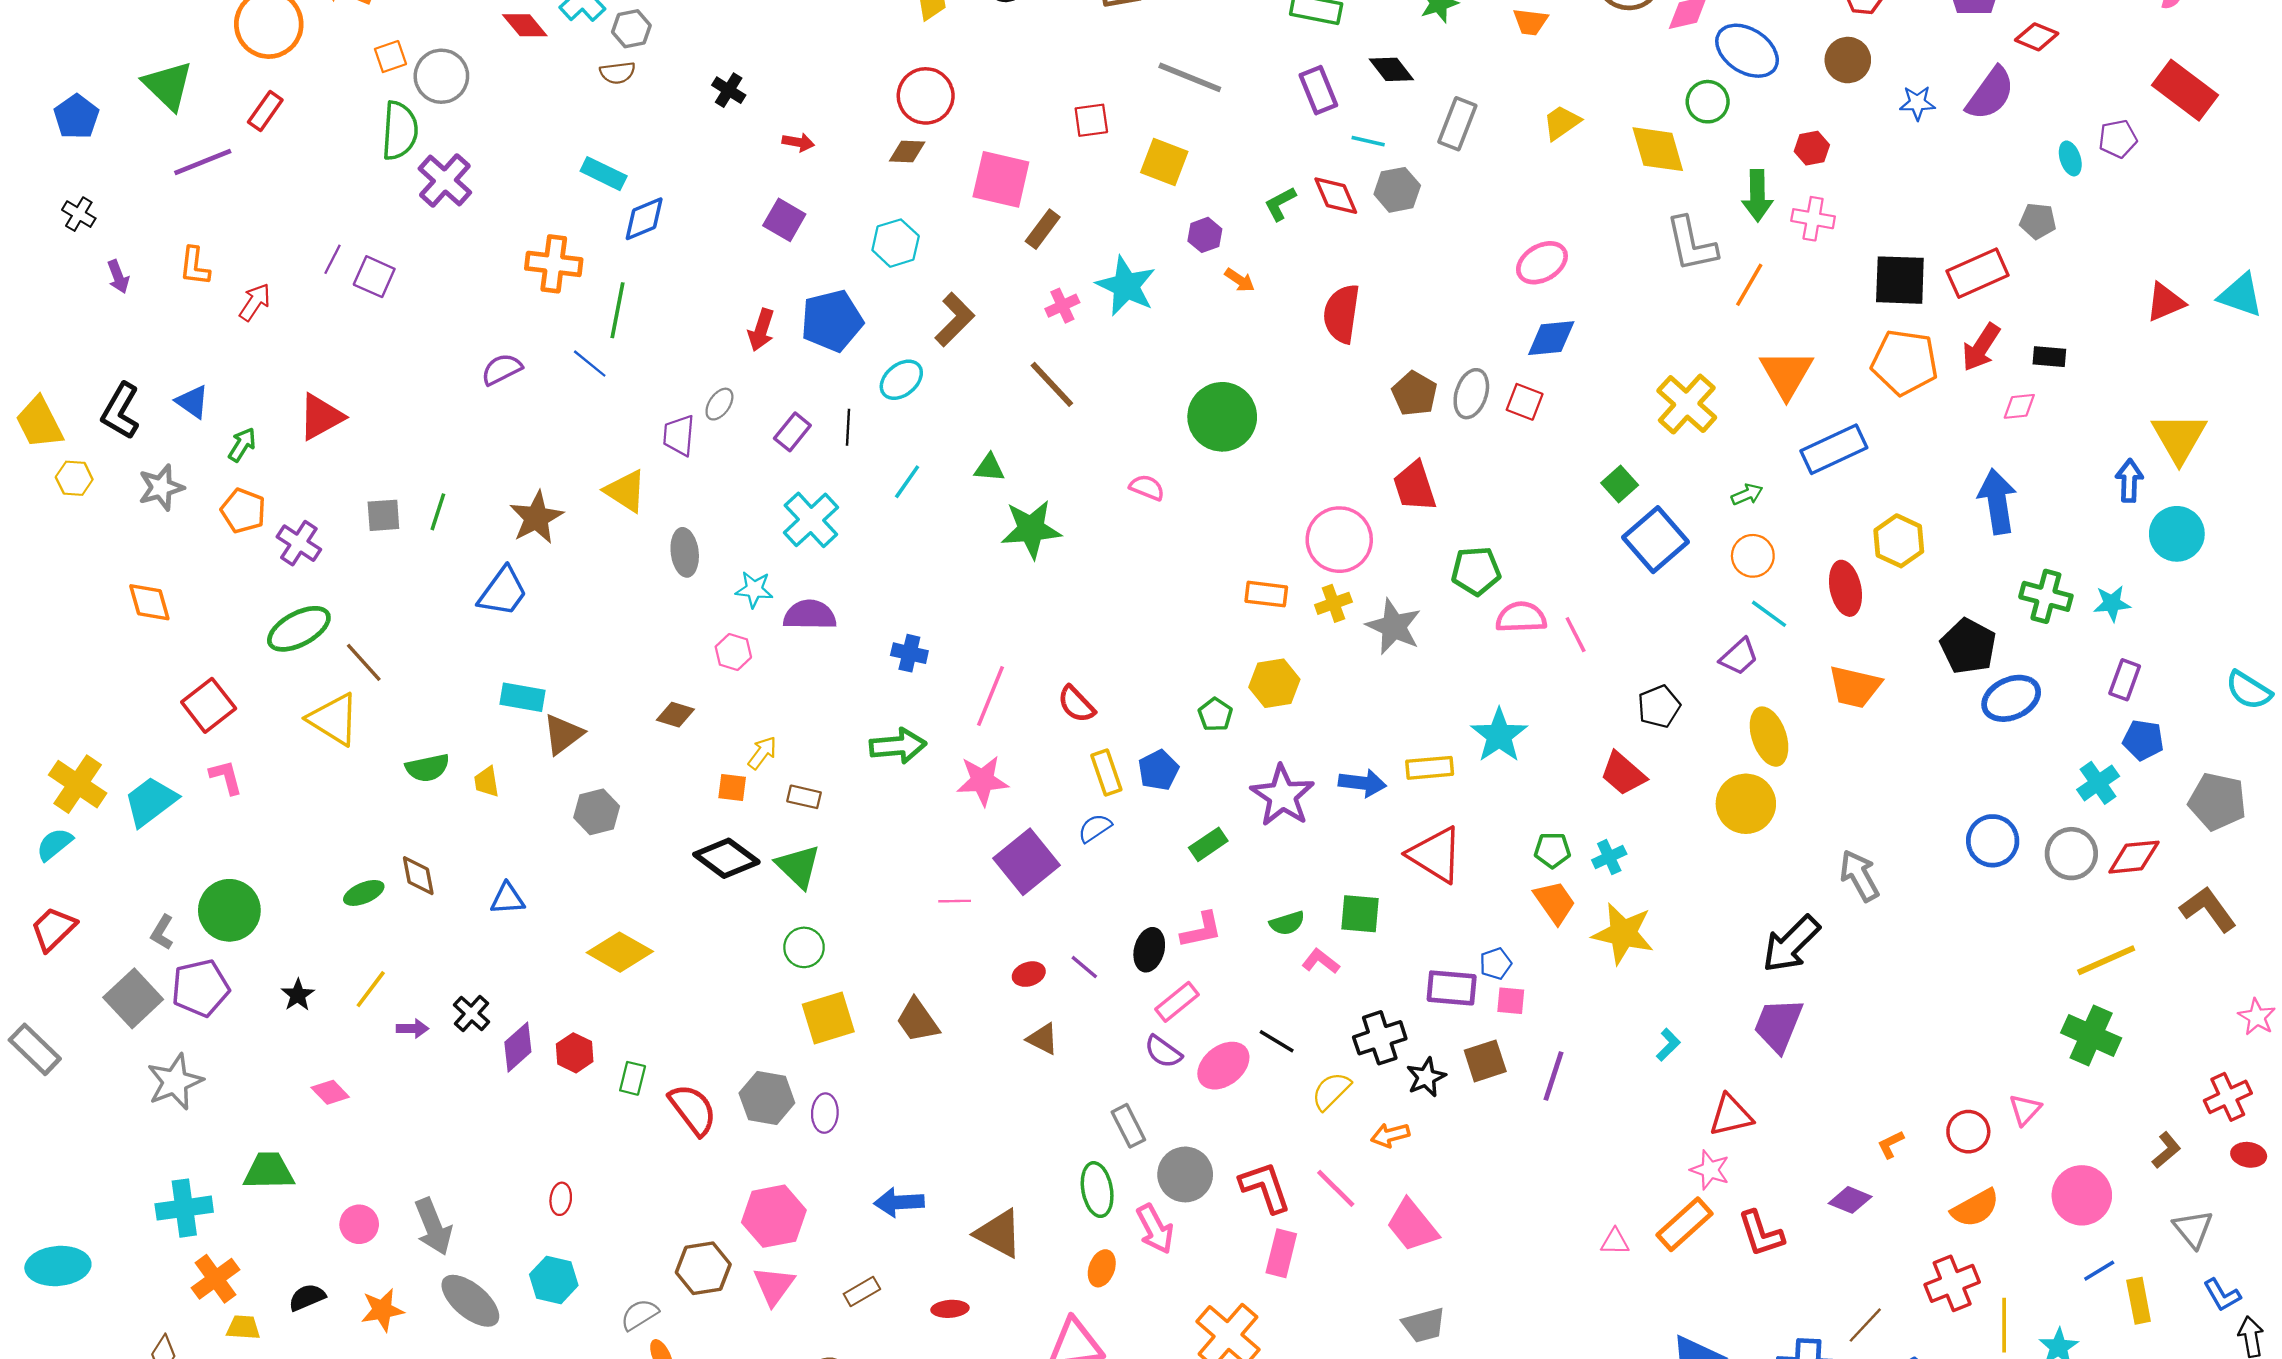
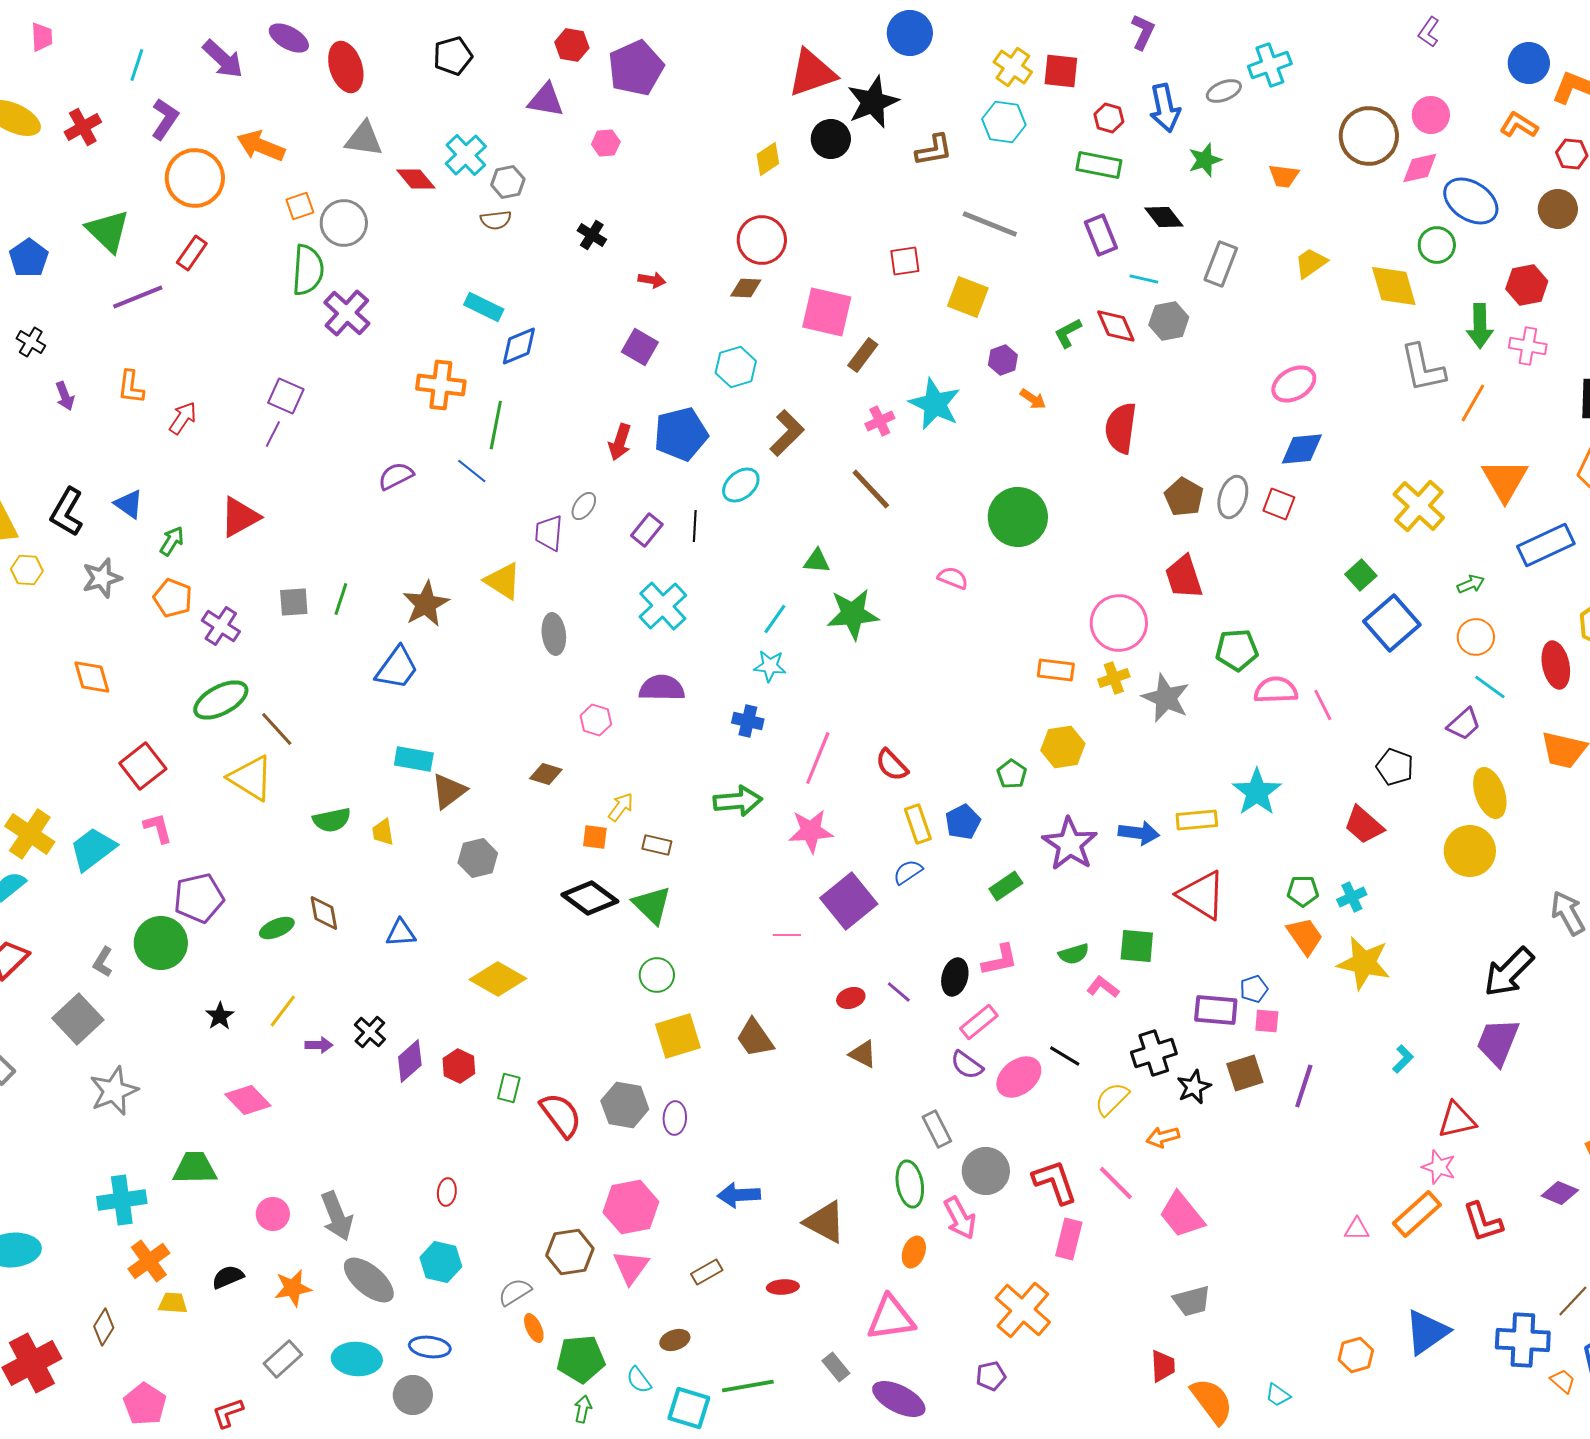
red hexagon: (1812, 148) -> (1527, 285), size x1.4
purple line: (332, 259) -> (273, 434), moved
cyan line: (907, 482) -> (775, 619), moved
cyan star: (754, 589) -> (770, 666), moved
black pentagon: (1659, 706) -> (1395, 767), turned -30
purple pentagon: (200, 988) -> (199, 898), moved
pink diamond: (330, 1092) -> (248, 1100), size x1.4

